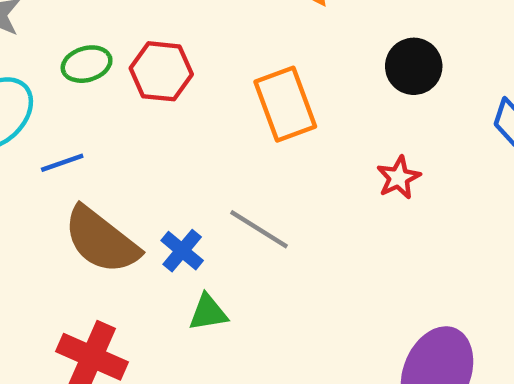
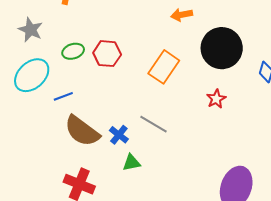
black circle: (414, 66) -> (222, 48), size x1.6
orange rectangle: (285, 104) -> (164, 67), turned 56

